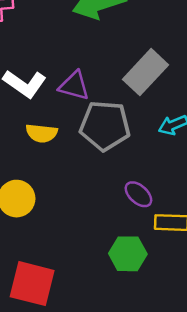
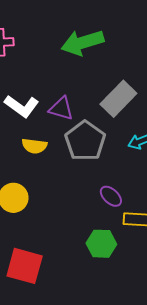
gray pentagon: (105, 126) -> (85, 141), turned 30

